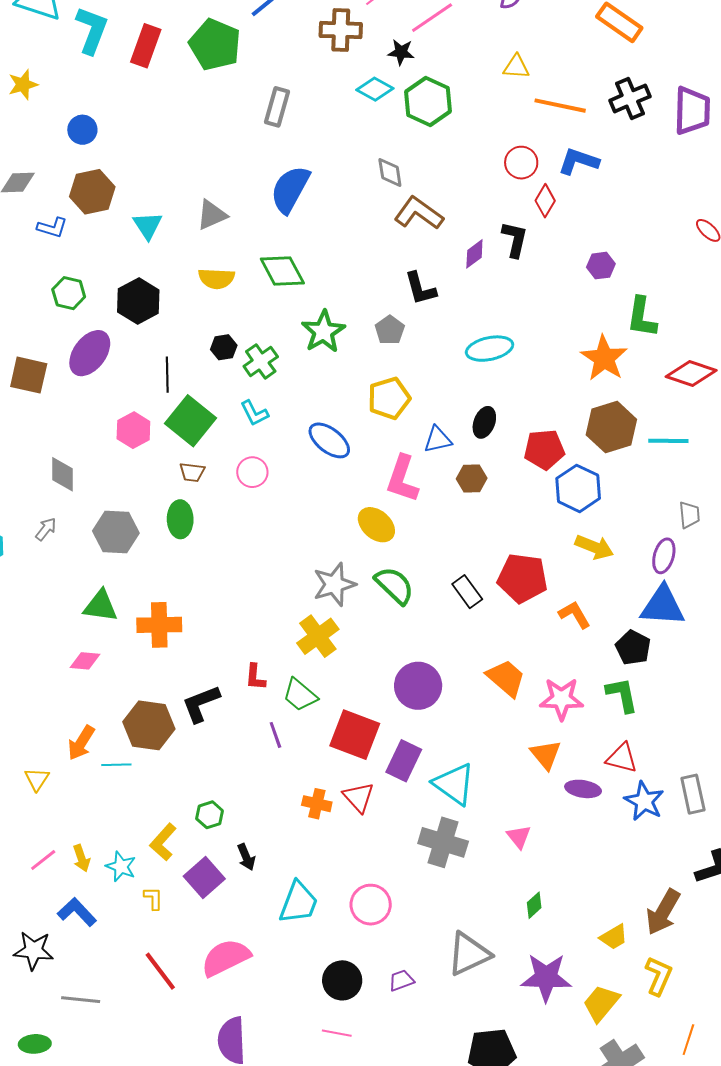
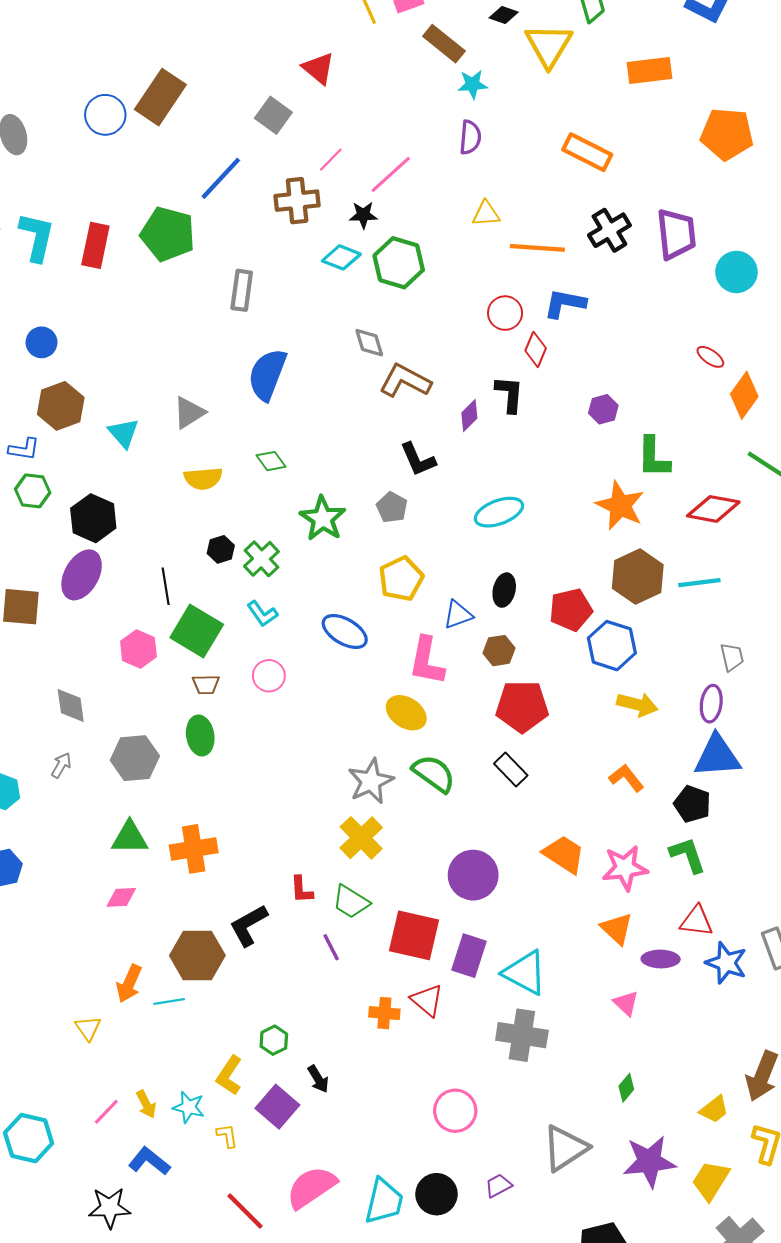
green diamond: (282, 271) -> (271, 461), size x0.6
green hexagon: (69, 293) -> (33, 491), moved
black hexagon: (138, 301) -> (93, 518), moved
red pentagon: (522, 578) -> (522, 706), moved
pink triangle: (519, 837) -> (626, 1003), moved
cyan trapezoid: (299, 903) -> (384, 1201), moved

